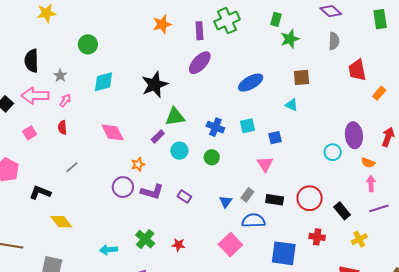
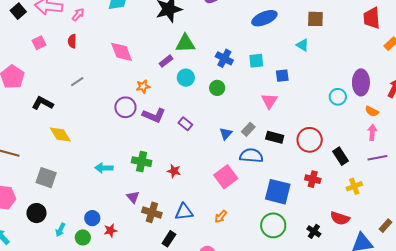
green cross: (145, 239) -> (142, 162), turned -36

